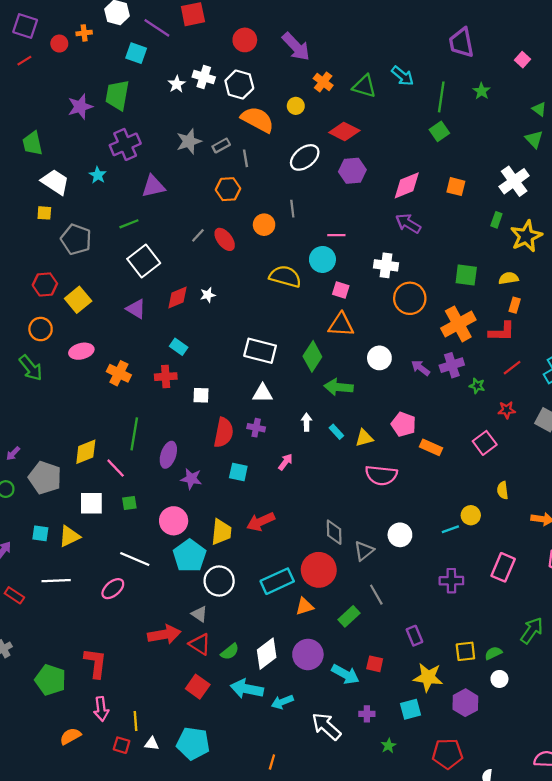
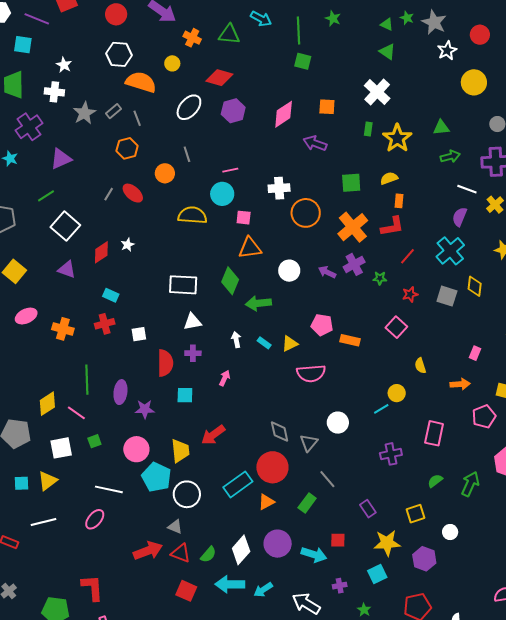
white cross: (204, 77) -> (54, 92), moved
green square: (439, 131) -> (303, 61), turned -30
purple arrow: (408, 223) -> (315, 143), moved
green semicircle: (493, 653) -> (435, 481), moved

